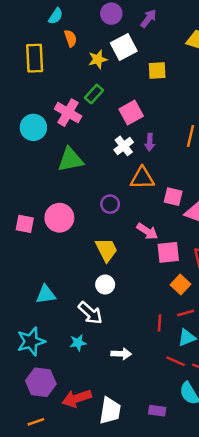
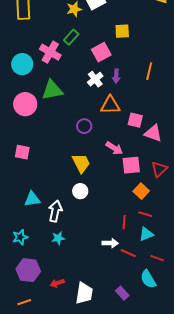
yellow square: (157, 71) -> (122, 31), moved
pink circle: (59, 218) -> (25, 104), moved
pink square: (25, 224) -> (22, 152), moved
white arrow: (90, 313) -> (55, 211), moved, turned -120
red line: (186, 313) -> (145, 214), turned 32
cyan star: (31, 341) -> (20, 237), size x0.7
white arrow: (121, 354) -> (110, 243), moved
red line: (176, 361) -> (128, 253), moved
red arrow: (77, 398) -> (57, 283), size x0.6
purple rectangle: (157, 411) -> (122, 293), turned 40

